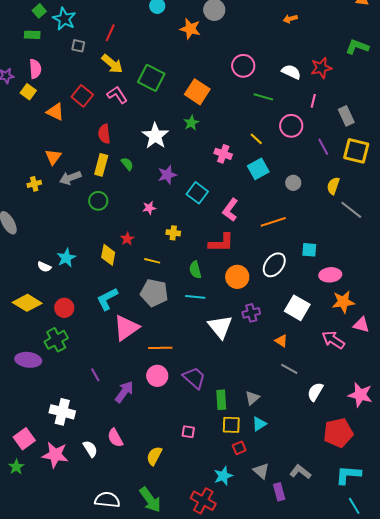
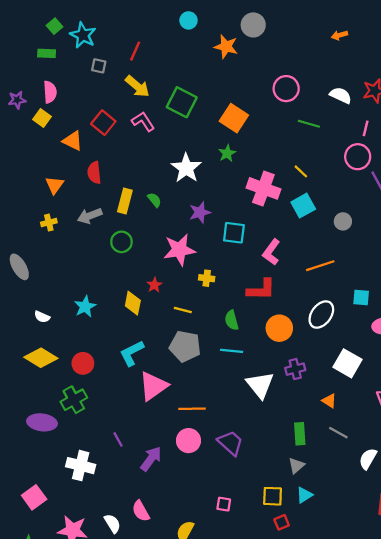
pink circle: (291, 126) -> (358, 157), moved
red semicircle: (104, 134) -> (94, 173), moved
pink cross: (223, 154) -> (263, 188), size x1.6
orange triangle: (53, 157) -> (55, 185), moved
cyan square: (197, 193) -> (234, 233), turned -30
pink star: (149, 208) -> (179, 250), size x2.0
white semicircle: (44, 267) -> (42, 317), moved
green rectangle: (221, 400) -> (300, 434), moved
white cross: (62, 412) -> (81, 466), moved
pink square: (24, 439) -> (34, 497), moved

